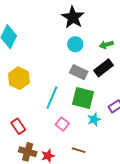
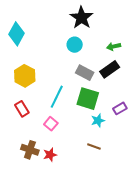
cyan circle: (75, 44) -> (75, 45), moved
pink square: (62, 124) -> (51, 124), moved
red rectangle: (18, 126) -> (22, 109), moved
brown line: (79, 150) -> (94, 147), moved

